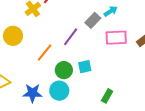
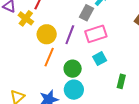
yellow circle: (13, 36) -> (47, 34), moved
pink rectangle: (116, 38) -> (96, 34), moved
cyan square: (85, 67) -> (100, 59), moved

